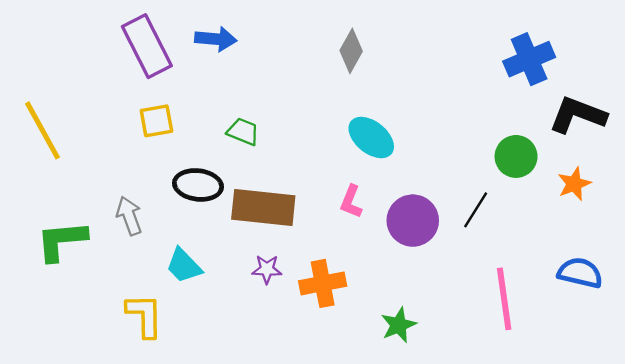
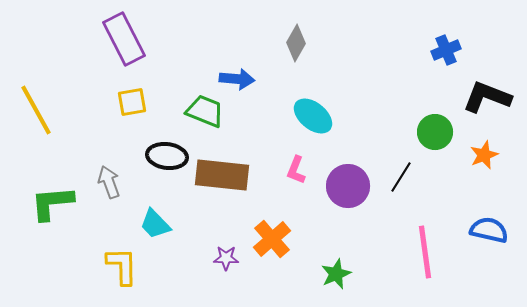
blue arrow: (216, 39) -> (237, 79), moved
blue cross: (529, 59) -> (446, 50), size x0.7
green trapezoid: (243, 132) -> (205, 111), size x1.4
purple star: (267, 269) -> (226, 258), moved
orange cross: (323, 283) -> (272, 239), turned -30

